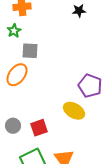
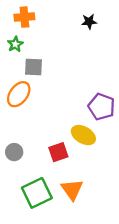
red square: (39, 128) -> (58, 152), moved

